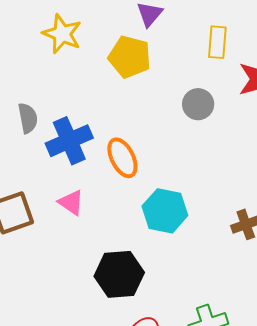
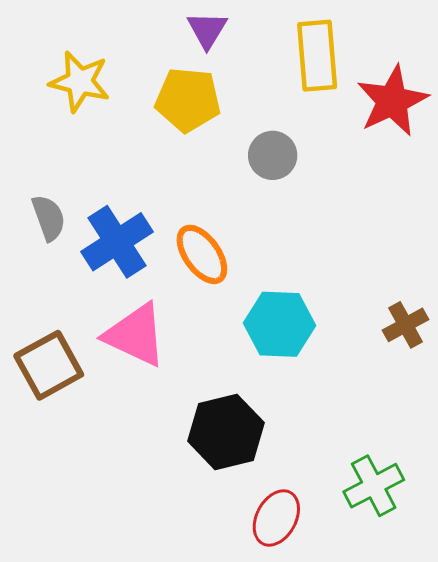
yellow rectangle: (217, 42) -> (317, 56), size x1.4
gray circle: (198, 104) -> (273, 155), moved
pink triangle: (71, 202) -> (135, 335), size x1.6

